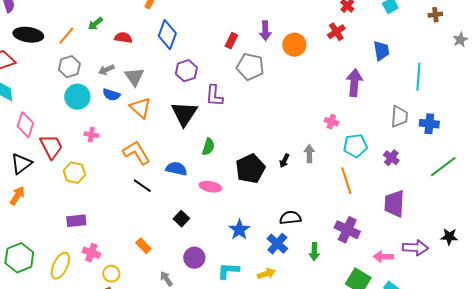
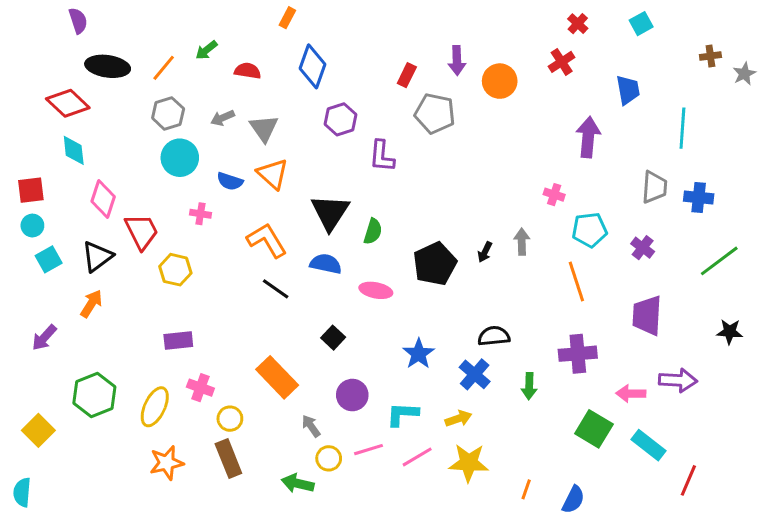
brown cross: (435, 15) -> (710, 56), moved
blue semicircle: (111, 95) -> (230, 181), moved
black triangle: (184, 114) -> (330, 212), moved
purple cross: (347, 230) -> (578, 354), turned -30
black star: (449, 237) -> (730, 332), moved
orange rectangle: (143, 246) -> (277, 377), size x1.8

